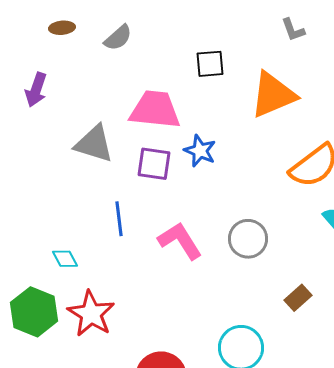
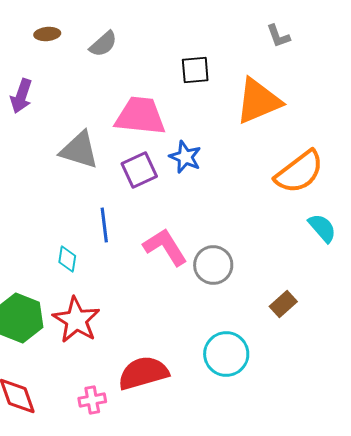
purple square: (154, 164) -> (139, 170), turned -33
gray circle: (248, 239) -> (213, 265), moved
cyan diamond: (65, 259) -> (67, 259), moved, turned 36

